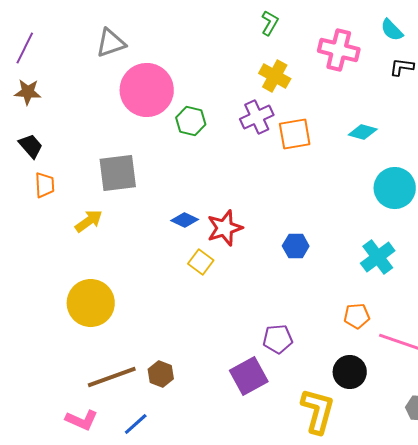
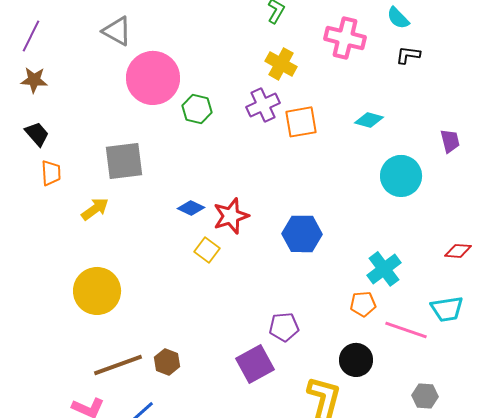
gray triangle: (111, 43) -> (117, 31), turned 48
blue hexagon: (296, 246) -> (302, 234), size x1.5
cyan cross: (378, 257) -> (384, 269), moved

